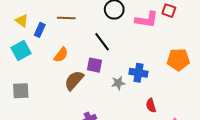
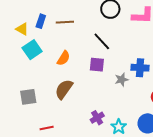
blue rectangle: (40, 30) -> (41, 21), moved
cyan square: (21, 51) -> (32, 50), moved
brown semicircle: (74, 80) -> (64, 89), moved

